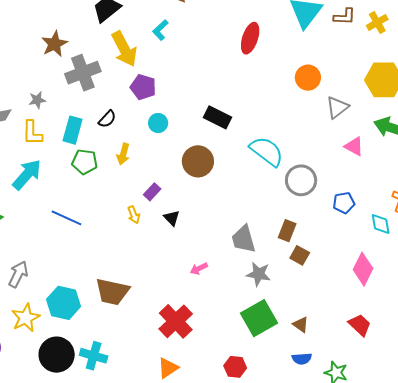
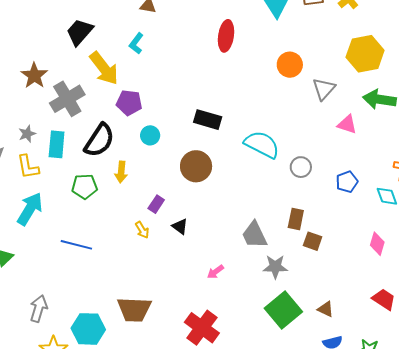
black semicircle: (107, 119) -> (99, 140), size x1.8
cyan rectangle: (73, 130) -> (57, 144), moved
gray circle: (301, 180) -> (301, 167), size x0.7
pink diamond: (363, 269) -> (377, 244), size x0.7

